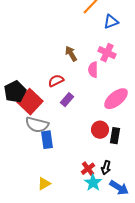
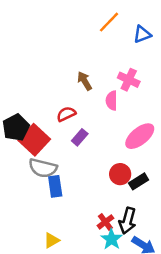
blue triangle: (111, 22) -> (142, 34), moved
black rectangle: (115, 136) -> (139, 181), turned 49
black arrow: (106, 168) -> (127, 221), size x1.5

